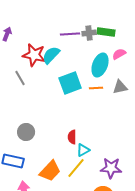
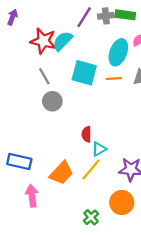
purple line: (70, 34) -> (84, 17), turned -54
gray line: (20, 78) -> (44, 76), moved
cyan square: (70, 83) -> (84, 73), turned 35
gray circle: (26, 132) -> (52, 101), moved

